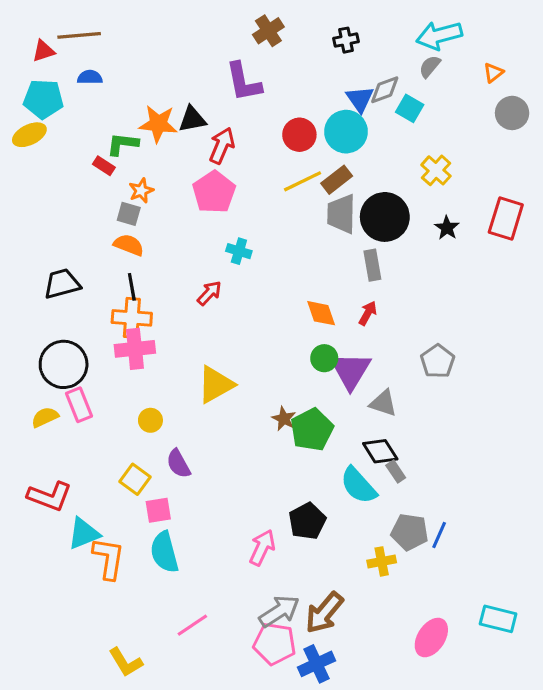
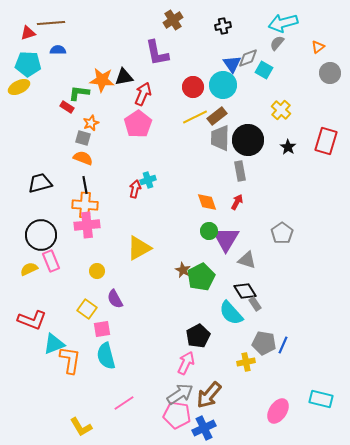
cyan cross: (239, 251) -> (148, 180), moved, turned -35
red arrow: (209, 293) -> (135, 189), turned -30
pink arrow: (262, 548) -> (186, 363), moved

